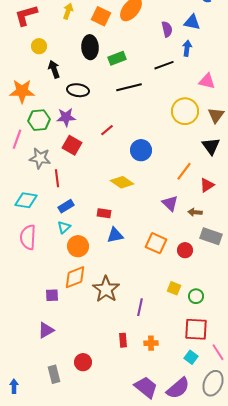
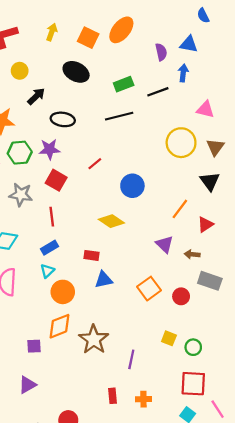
black ellipse: (90, 47) -> (76, 72), turned -60
green rectangle: (117, 58) -> (124, 84), moved
black arrow: (54, 69) -> (36, 96), turned 66
red line: (57, 178) -> (52, 217), moved
orange square: (156, 243) -> (149, 289), turned 30

